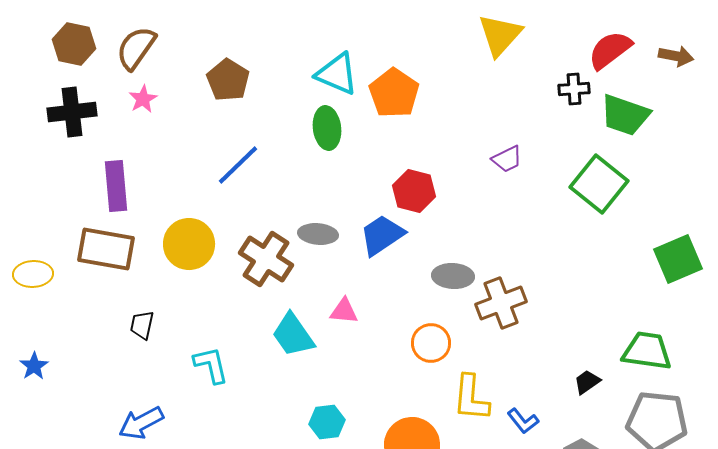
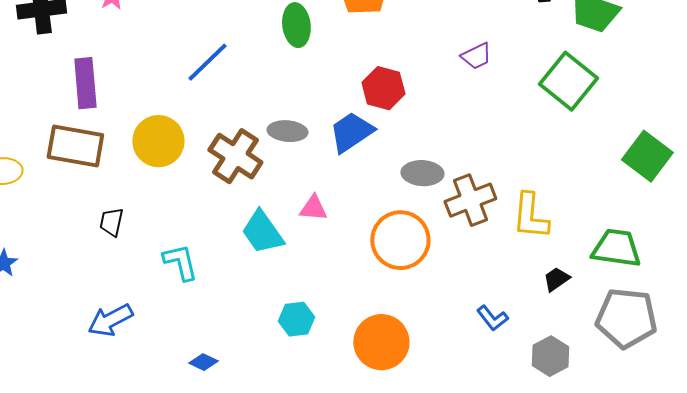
green square: (678, 259) -> (647, 156), turned -30
orange circle: (431, 343) -> (400, 240), size x1.5
yellow L-shape: (471, 398) -> (530, 216), moved

